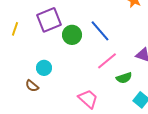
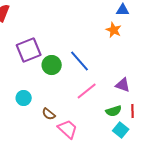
green semicircle: (124, 78) -> (114, 111), moved
brown semicircle: (32, 86) -> (49, 114), moved

